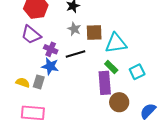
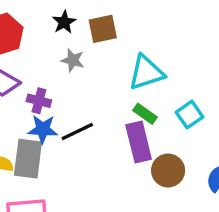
brown square: (94, 33) -> (103, 29), moved
black line: (76, 54) -> (77, 131), moved
gray rectangle: (39, 82) -> (28, 159), size x1.6

